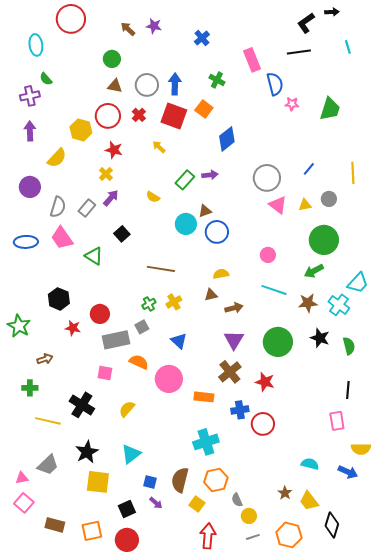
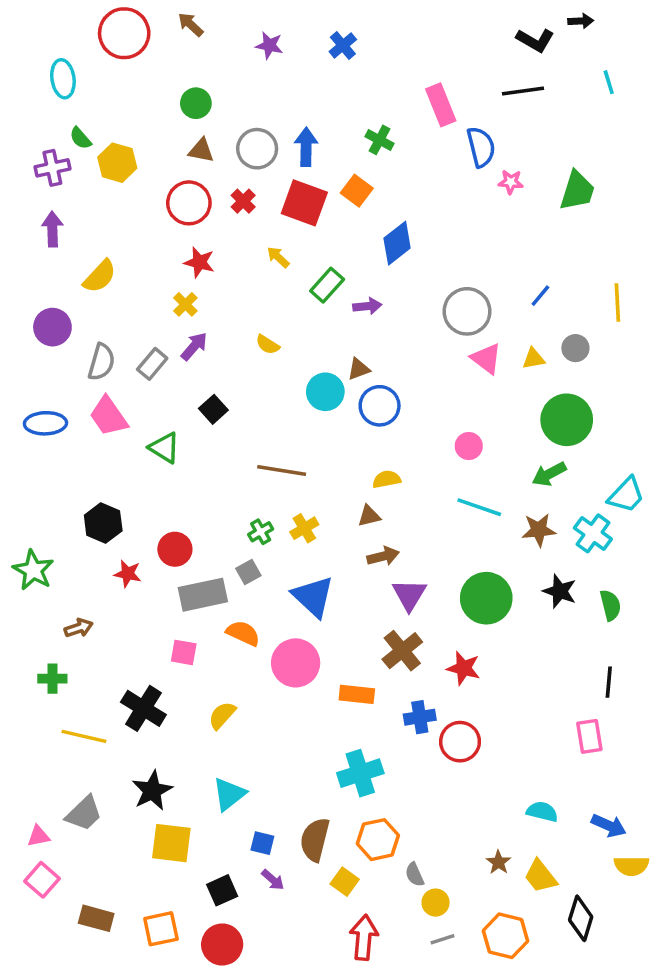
black L-shape: (306, 23) -> (535, 40), turned -115
brown arrow: (128, 29) -> (191, 24), moved
blue cross: (202, 38) -> (343, 45), moved
yellow hexagon: (81, 130) -> (117, 163), moved
green rectangle: (185, 180) -> (327, 285), moved
brown arrow: (234, 308) -> (383, 556), moved
blue triangle: (179, 341) -> (313, 596), size x1.5
yellow semicircle: (361, 449) -> (631, 866), moved

